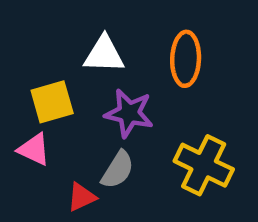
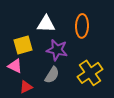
yellow cross: (204, 165) -> (90, 73), turned 30
red triangle: (81, 197) -> (26, 87), moved

